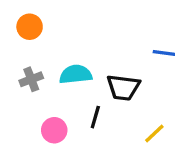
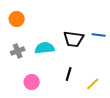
black trapezoid: (123, 87) -> (74, 39), moved
black line: (95, 117) -> (69, 74), moved

